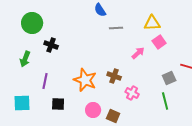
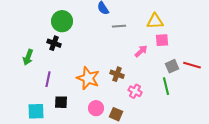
green circle: (32, 23) -> (62, 21), moved
pink square: (159, 42) -> (162, 40), turned 32
gray square: (169, 78) -> (172, 66), moved
green line: (165, 101) -> (166, 86), moved
cyan square: (22, 103) -> (36, 111), moved

